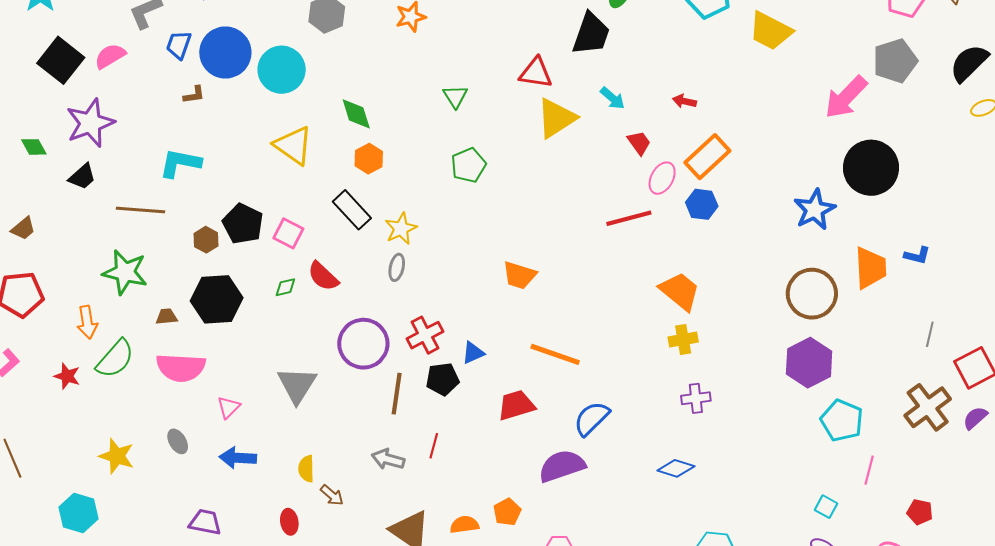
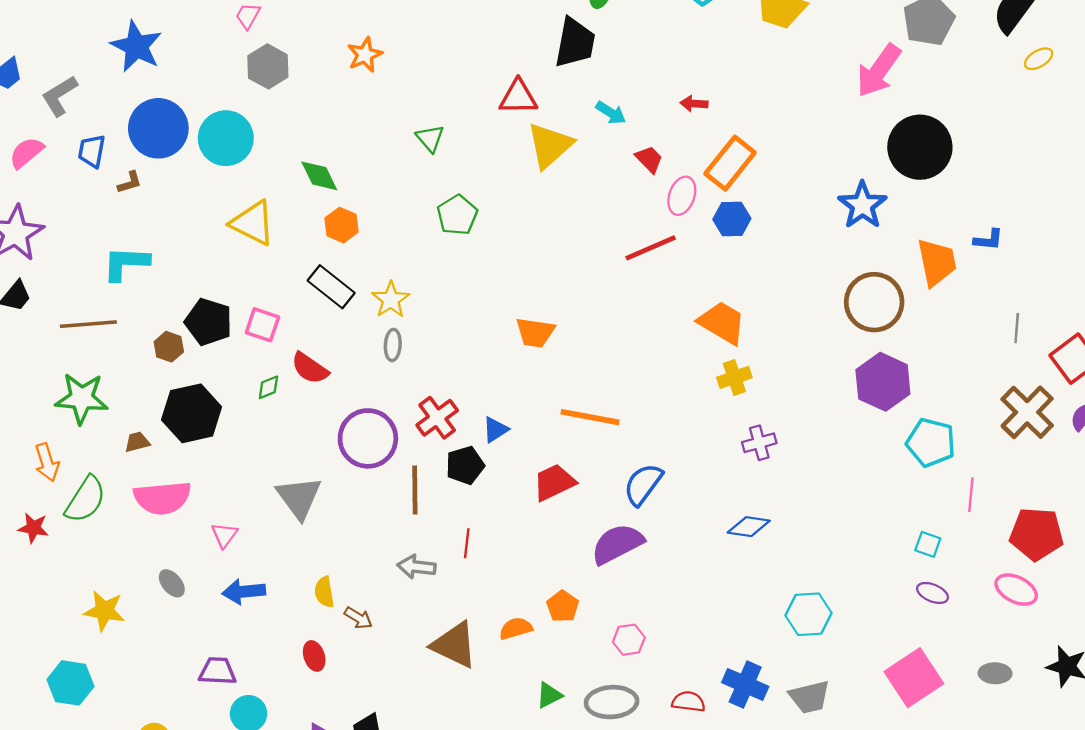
blue trapezoid: (179, 45) -> (92, 151), moved
red pentagon: (920, 512) -> (1036, 534), size x1.8

